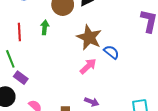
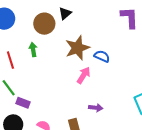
brown star: (89, 37) -> (77, 48), turned -30

